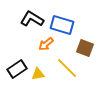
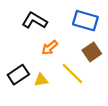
blue rectangle: (62, 25) -> (85, 21), moved
brown square: (85, 48) -> (92, 52), turned 36

